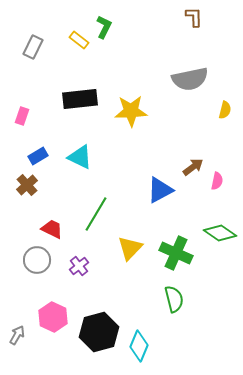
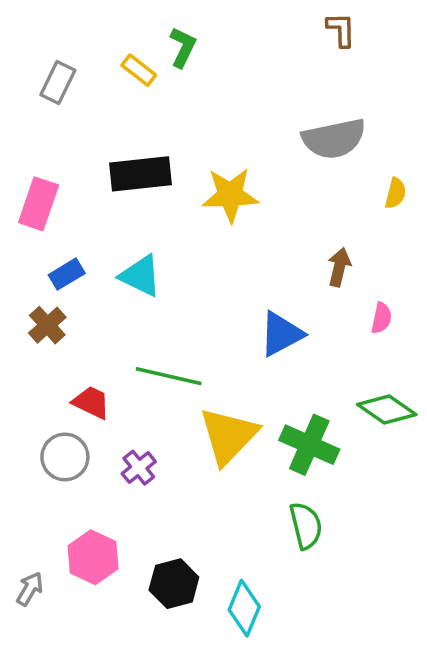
pink rectangle: (22, 116) -> (39, 204), size x1.6
brown arrow: (193, 167) -> (339, 267), moved, turned -40
green line: (96, 214) -> (169, 376), turned 72
yellow triangle: (130, 248) -> (228, 436), size x1.4
black hexagon: (99, 332) -> (174, 584), size x0.7

